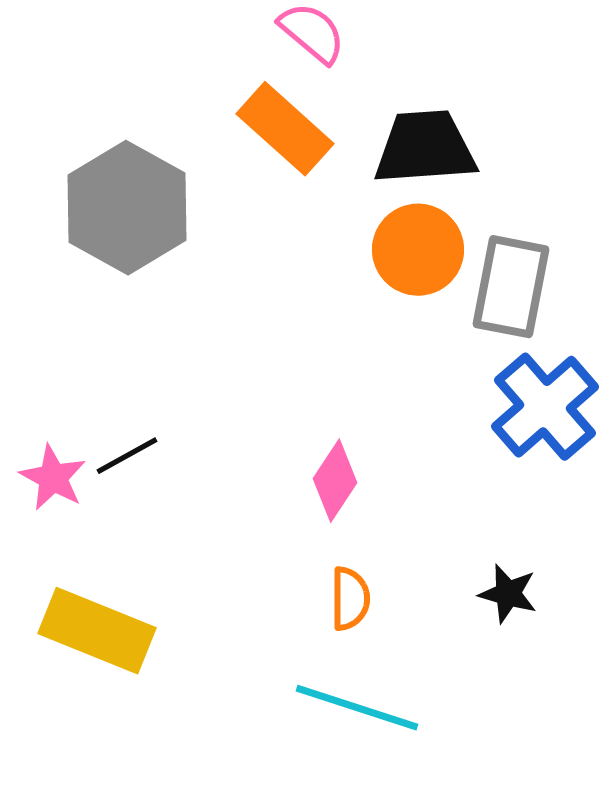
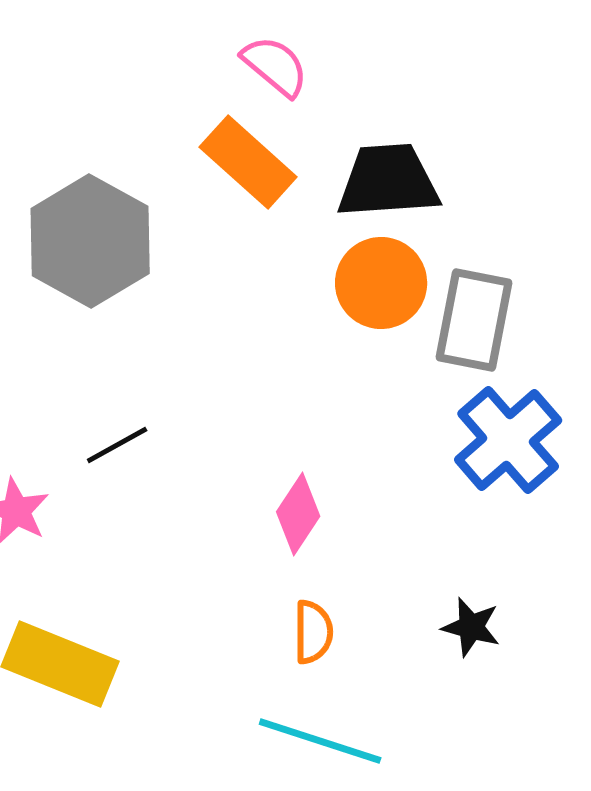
black line: (127, 456) -> (117, 445), moved

